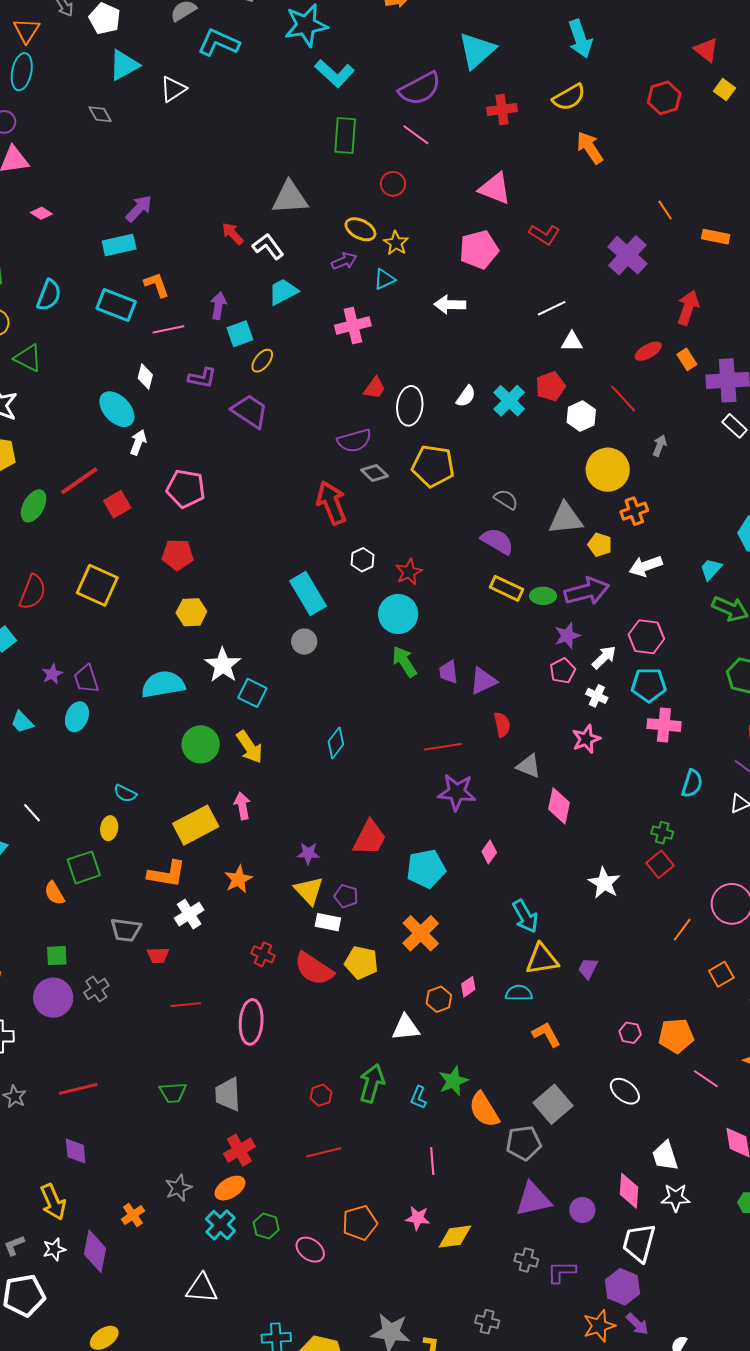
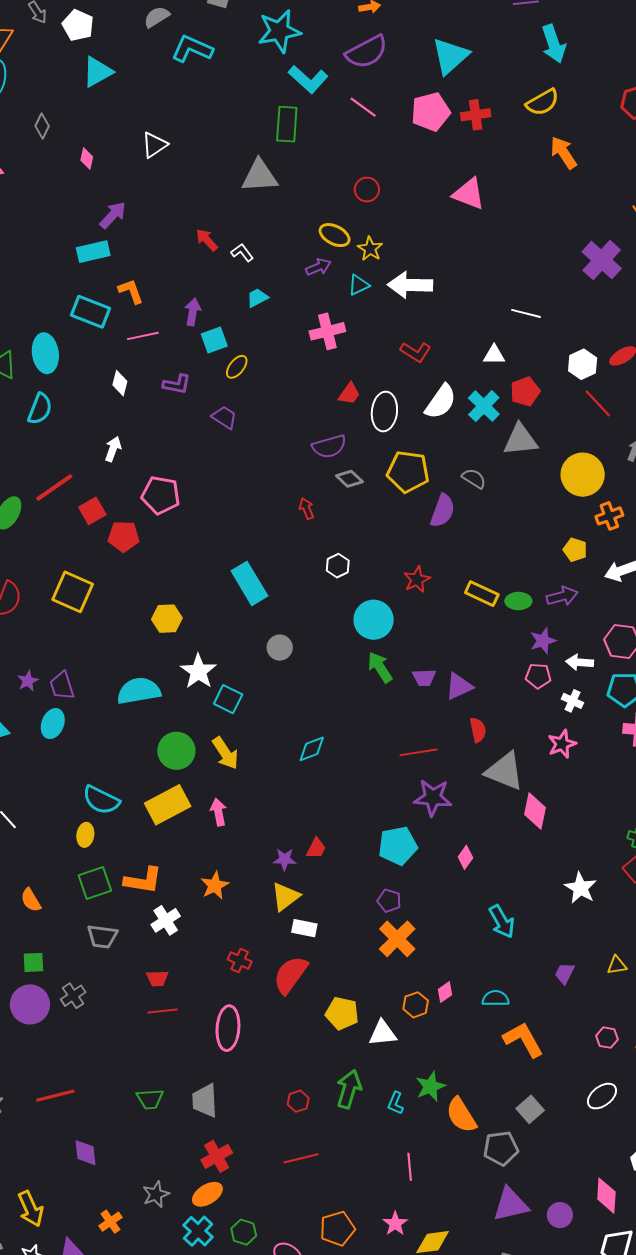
white triangle: (173, 89) -> (154, 145), moved
purple semicircle: (420, 89) -> (367, 52), moved
gray diamond: (100, 114) -> (42, 126), moved, turned 55
pink line: (416, 135) -> (363, 107), moved
green rectangle: (345, 136) -> (287, 124), moved
gray triangle: (290, 198) -> (260, 176), moved
pink diamond: (41, 213) -> (87, 158), moved, turned 70
red L-shape: (544, 235) -> (416, 352), moved
white L-shape: (268, 246) -> (242, 253), size x0.7
pink pentagon: (479, 250) -> (431, 112), moved
cyan trapezoid: (283, 292) -> (257, 298), size x0.7
cyan semicircle: (49, 295) -> (40, 409), moved
white arrow: (450, 305) -> (410, 285), moved, size x1.4
white line: (552, 308) -> (526, 313), turned 40
white triangle: (572, 342) -> (494, 355), moved
white semicircle: (466, 396) -> (441, 402), size x1.6
cyan ellipse: (117, 409) -> (45, 353), moved, turned 36
purple trapezoid: (250, 411) -> (224, 417), size x0.7
white hexagon: (581, 416) -> (583, 364), moved
gray semicircle: (506, 499) -> (474, 478), moved
red arrow: (332, 503) -> (307, 509), size x0.5
gray triangle: (566, 519) -> (520, 440), moved
purple semicircle: (497, 541) -> (442, 511), moved, turned 80
red pentagon: (178, 555) -> (124, 536), moved
red star: (409, 572) -> (417, 579), moved
purple arrow: (587, 591) -> (562, 596), size x0.7
cyan rectangle: (308, 593) -> (249, 583), moved
white arrow: (604, 657) -> (580, 662), turned -132
pink pentagon: (563, 671) -> (538, 676), turned 30
purple trapezoid: (448, 672) -> (424, 678), turned -85
cyan diamond: (336, 743) -> (312, 749), turned 32
gray triangle: (529, 766) -> (505, 771), size x1.6
cyan semicircle: (125, 793) -> (101, 800), size x1.6
yellow rectangle: (196, 825) -> (168, 805), moved
red trapezoid: (370, 838) -> (316, 848), moved, size x0.6
green square: (84, 867) -> (95, 883), moved
cyan pentagon: (426, 869) -> (398, 846), moved
yellow triangle: (309, 891) -> (285, 897), turned 36
purple pentagon: (346, 896) -> (389, 901), moved
red trapezoid: (158, 955) -> (157, 978), moved
yellow triangle: (542, 959) -> (617, 965), moved, size x0.6
yellow pentagon: (361, 963) -> (342, 1013), moved
red semicircle: (314, 969) -> (290, 975), turned 93
orange L-shape: (546, 1034) -> (523, 1040), size x1.4
white ellipse: (625, 1091) -> (602, 1096), turned -76
gray square: (553, 1104) -> (530, 1109), size x0.7
purple diamond: (76, 1151) -> (86, 1153), moved
pink star: (418, 1218) -> (395, 1224), turned 30

